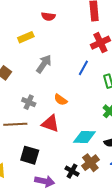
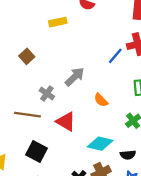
gray arrow: (44, 64) -> (75, 77), moved
blue line: (83, 68) -> (115, 56), moved
orange semicircle: (61, 100) -> (101, 100), moved

